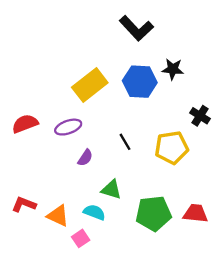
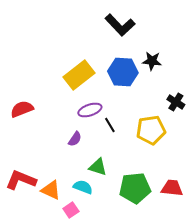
purple ellipse: (68, 127) -> (90, 110), moved
red L-shape: (24, 204) -> (21, 180), size x1.4

